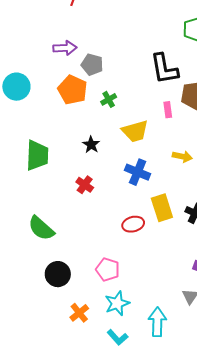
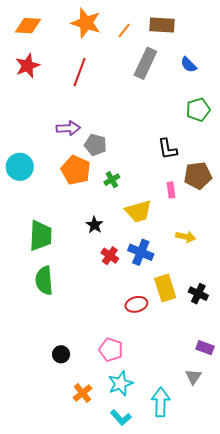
black L-shape: (164, 69) -> (168, 149), size x0.7
red cross: (85, 185) -> (110, 256), moved
green semicircle: (41, 228) -> (44, 280), moved, turned 44
black circle: (58, 274) -> (61, 354), size x0.7

